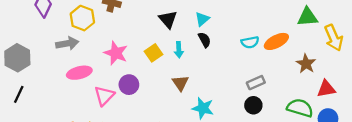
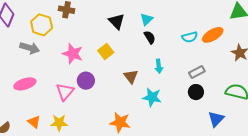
gray arrow: (67, 43) -> (30, 48), turned 30
cyan arrow: (179, 50) -> (159, 66), moved
pink ellipse: (79, 73) -> (25, 84), moved

